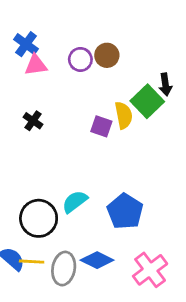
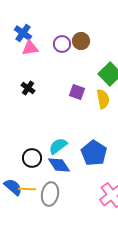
yellow semicircle: (124, 115) -> (103, 99), moved
black circle: (39, 218) -> (32, 158), size x0.7
blue diamond: (97, 260) -> (59, 165), moved, turned 30

